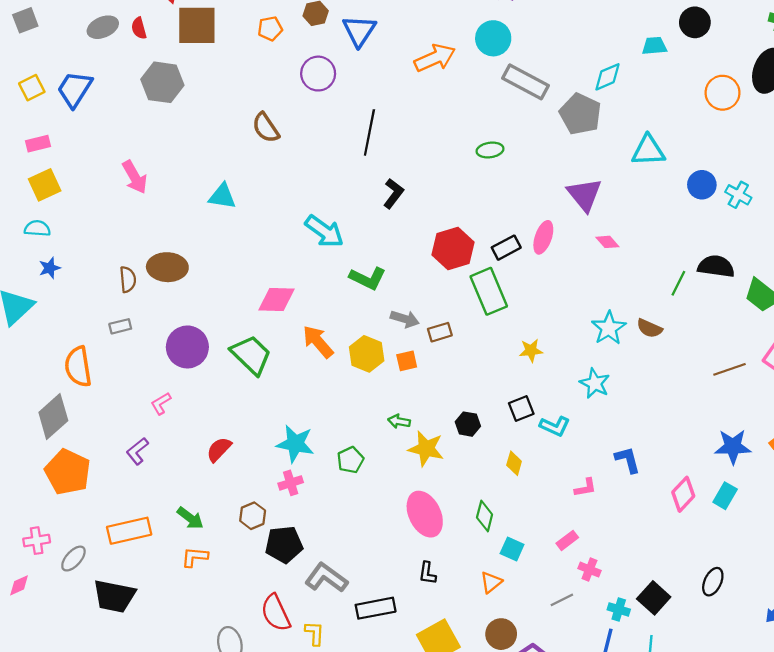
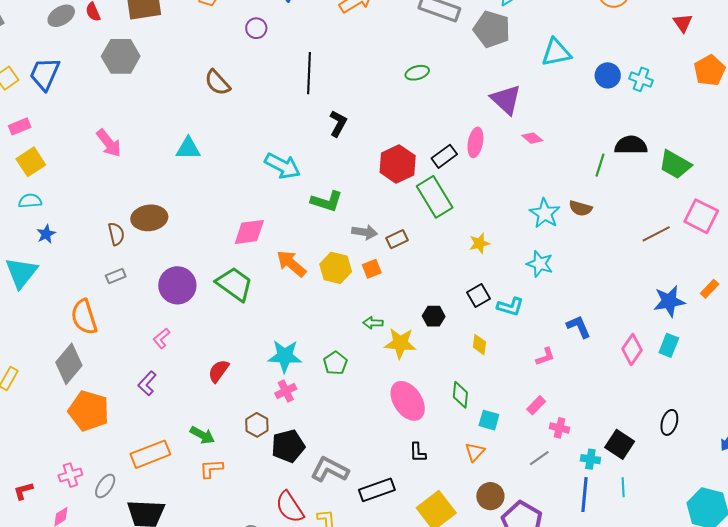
purple circle: (318, 74) -> (256, 28), size x0.7

